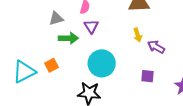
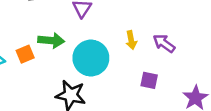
yellow arrow: (138, 35) -> (131, 40), moved
green arrow: (68, 38) -> (51, 40), moved

